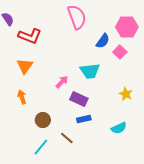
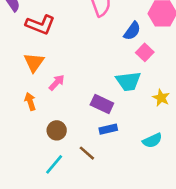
pink square: (120, 52) -> (145, 52), moved
cyan trapezoid: (90, 71) -> (128, 81), moved
pink arrow: (62, 82) -> (57, 83), moved

